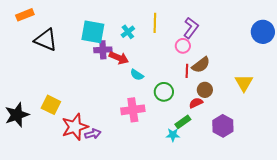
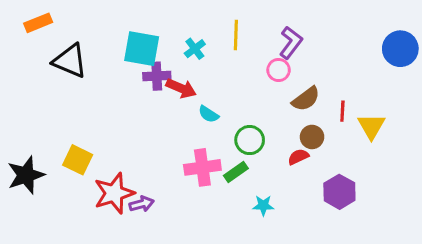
red line: (187, 71) -> (342, 111), moved
green rectangle: (183, 122) -> (236, 172), moved

